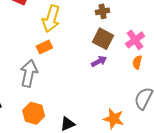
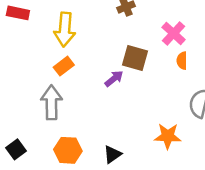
brown square: (103, 39) -> (135, 58), moved
purple arrow: (99, 61) -> (114, 79), moved

